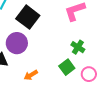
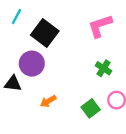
green square: (67, 67) -> (91, 108), moved

